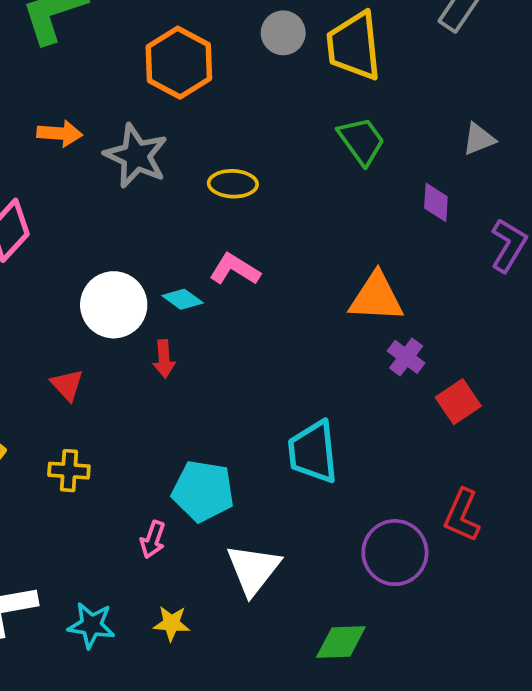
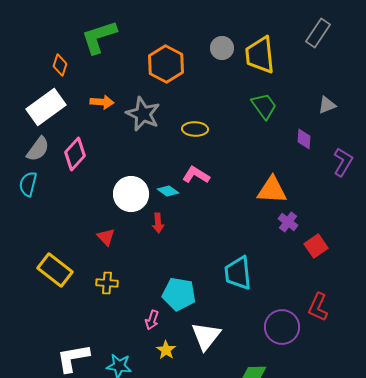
yellow star: (171, 623) -> (166, 350), moved, turned 30

